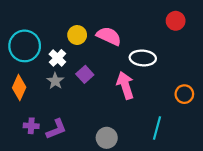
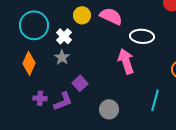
purple square: (85, 74) -> (80, 83), moved

